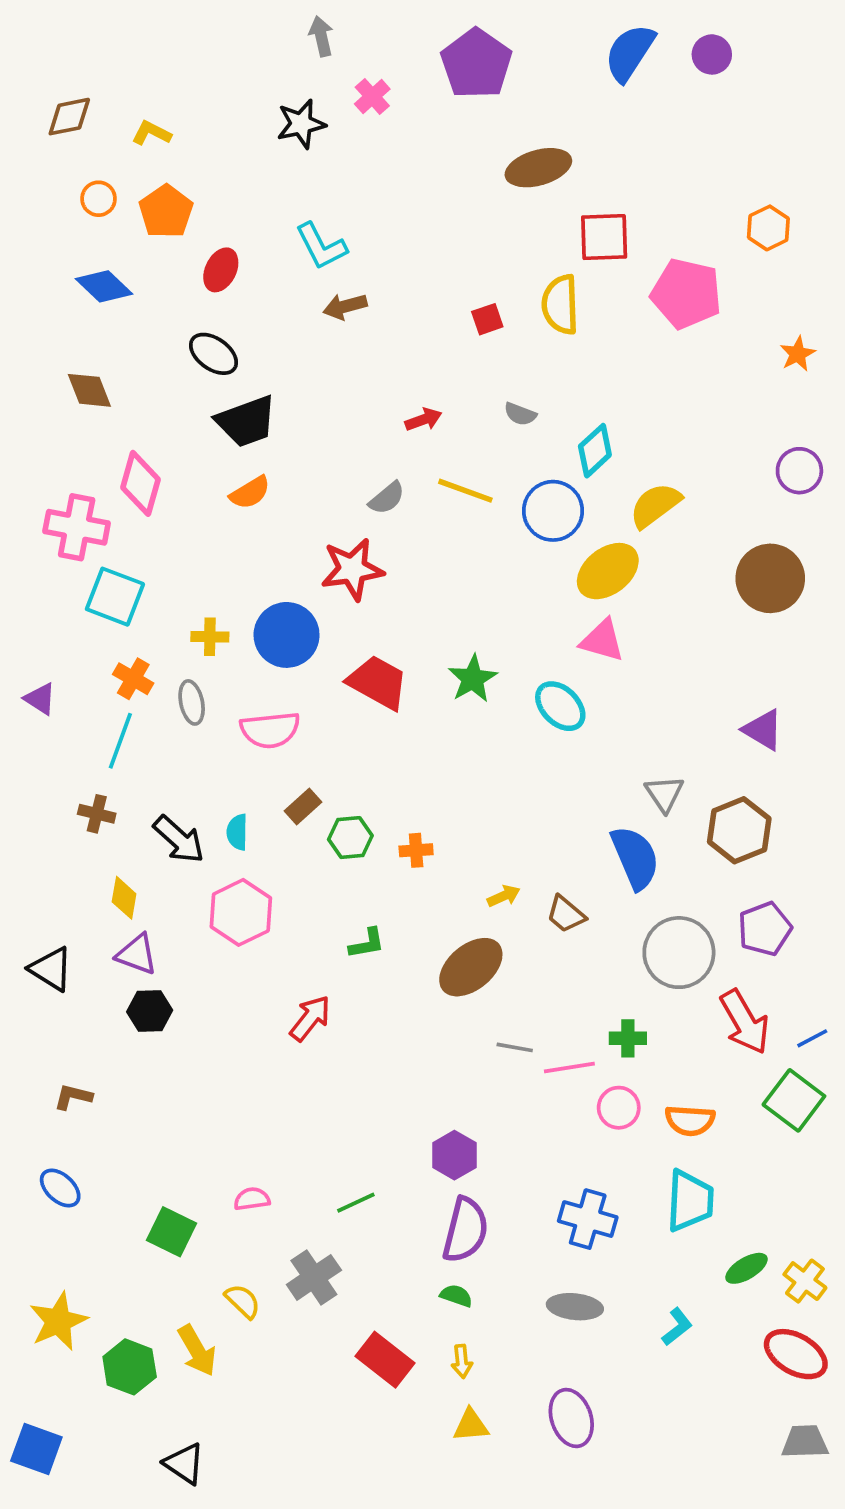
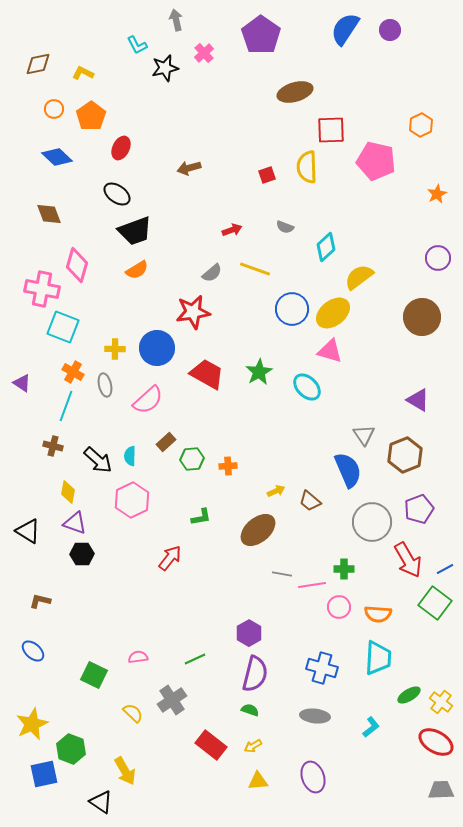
cyan L-shape: (321, 246) -> (137, 45), moved, size x0.7
blue circle: (553, 511) -> (292, 309), moved
pink semicircle: (270, 730) -> (148, 400), turned -36
yellow arrow: (197, 1350) -> (125, 771), moved
yellow arrow: (462, 1361) -> (253, 746), turned 66
blue square: (36, 1449) -> (44, 774), moved, turned -32

